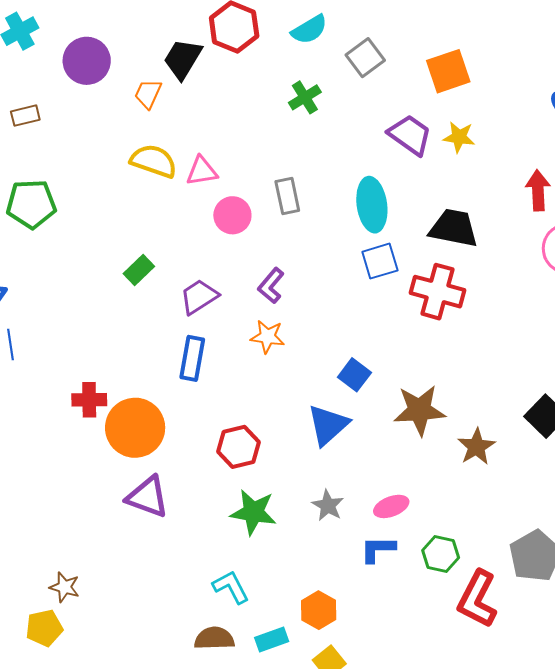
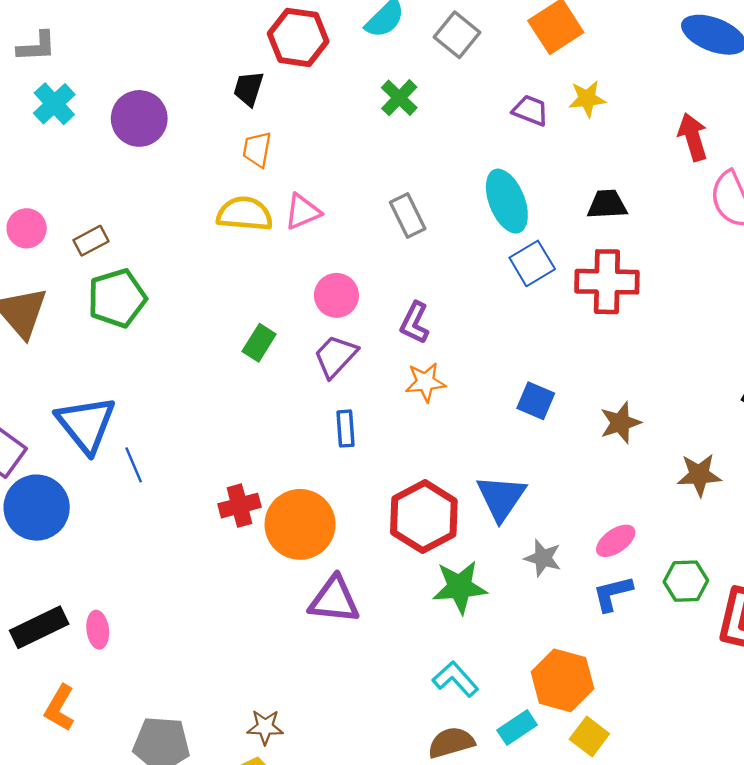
black trapezoid: (183, 59) -> (248, 89), size x0.7
orange trapezoid: (148, 94) -> (257, 149), moved
brown rectangle: (25, 116) -> (91, 241), moved
purple trapezoid: (410, 135) -> (530, 110), size x0.7
pink circle: (232, 215) -> (336, 295), moved
black trapezoid: (454, 228) -> (607, 204), size x0.7
blue rectangle: (192, 358) -> (345, 429), size x0.7
brown star: (420, 410) -> (620, 423), size x0.7
blue triangle: (328, 425) -> (501, 498), moved
red hexagon: (238, 447) -> (424, 517), size x1.4
brown star: (476, 447) -> (699, 475), moved, turned -30
orange hexagon: (319, 610) -> (562, 680), size x1.4

